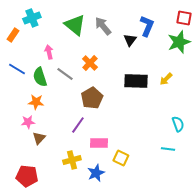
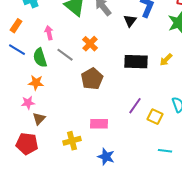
orange rectangle: (13, 35) -> (16, 26), moved
purple line: (78, 125) -> (135, 106), moved
cyan line: (168, 149) -> (165, 151), moved
yellow square: (121, 158) -> (155, 117), moved
blue star: (96, 173) -> (106, 157), moved, turned -30
red pentagon: (27, 176) -> (27, 144), moved

